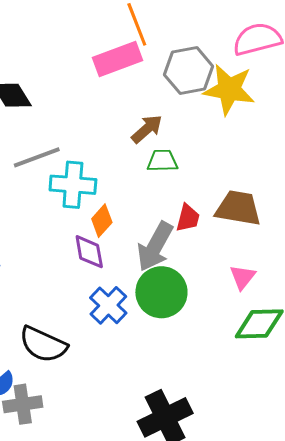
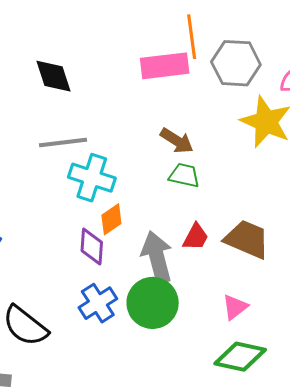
gray hexagon: (189, 71) -> (236, 63), moved
brown arrow: (147, 129) -> (177, 141), turned 60
gray arrow: (155, 247) -> (157, 257), turned 123

